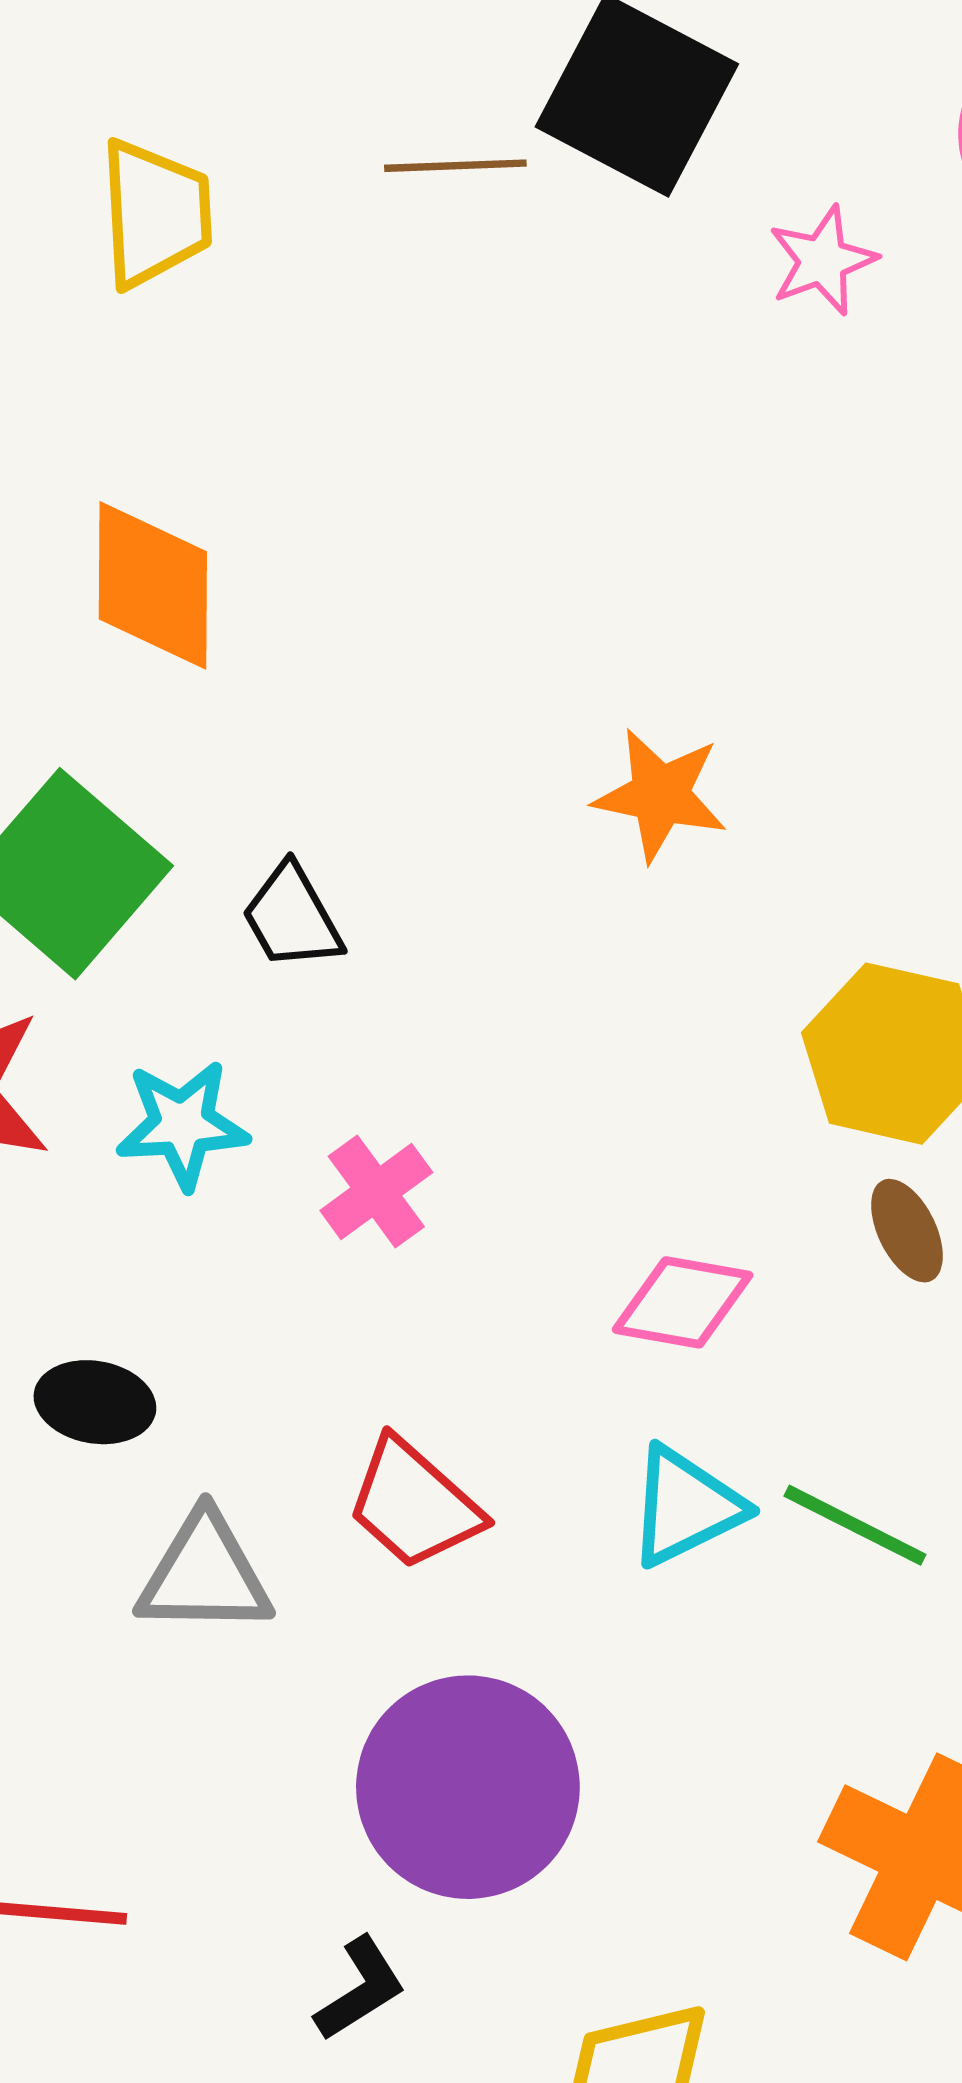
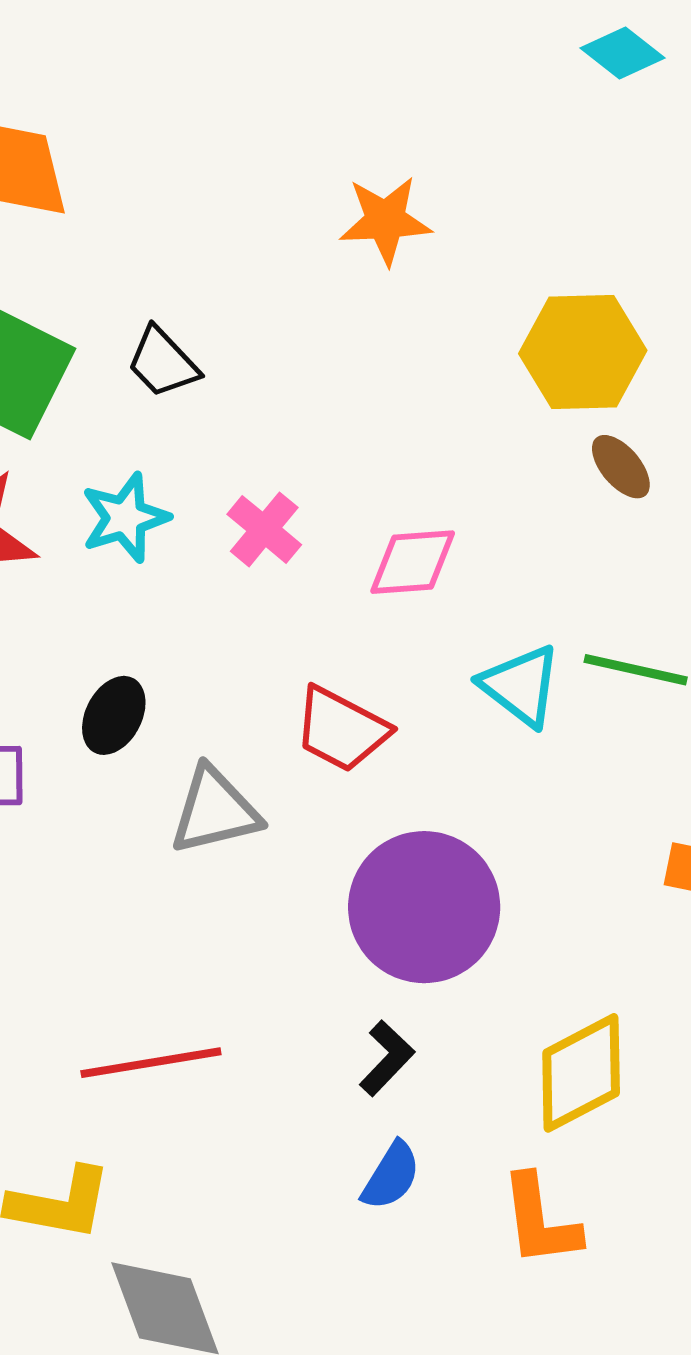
pink diamond: (683, 1302) -> (413, 562), moved
black ellipse: (95, 1402) -> (114, 715), turned -58
cyan triangle: (685, 1506) -> (521, 686), turned -42

